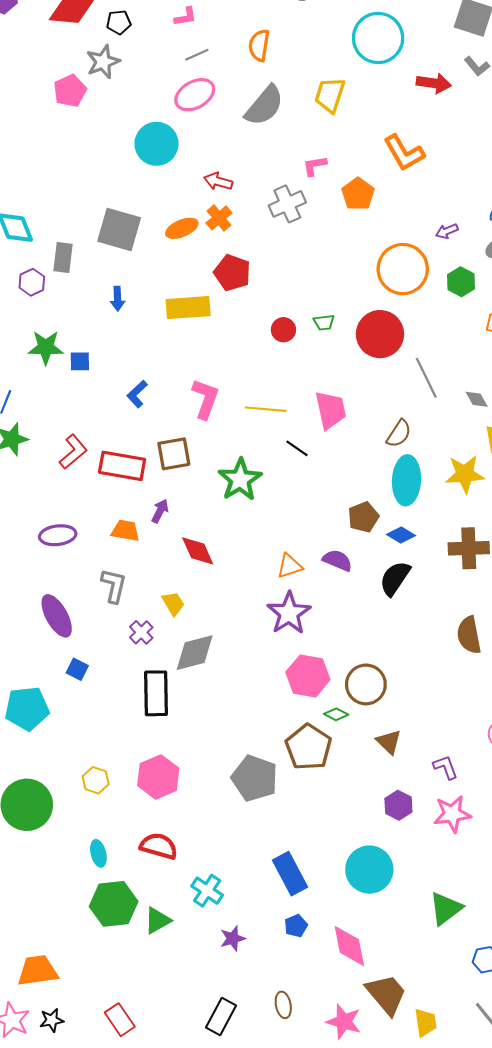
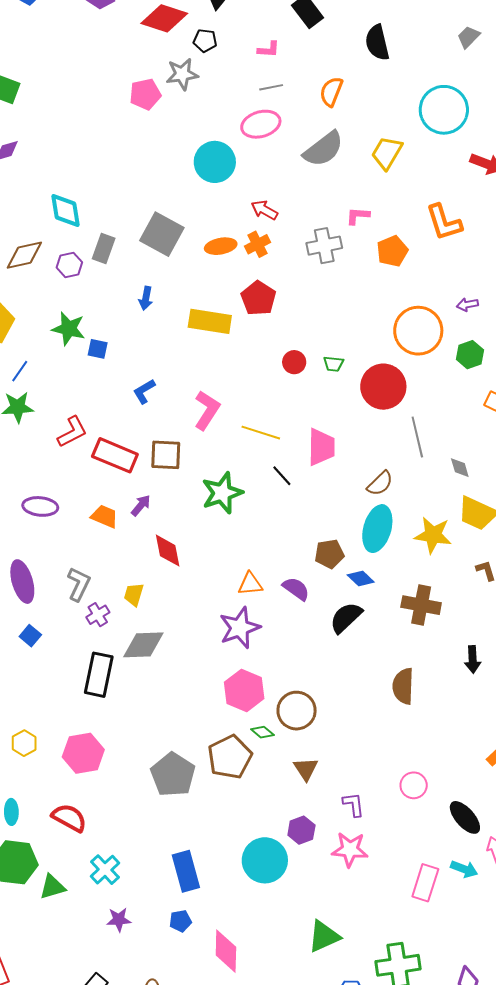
gray L-shape: (114, 586) -> (79, 584), moved
yellow trapezoid: (173, 603) -> (134, 594), turned -145
cyan circle: (369, 870) -> (265, 860), moved

